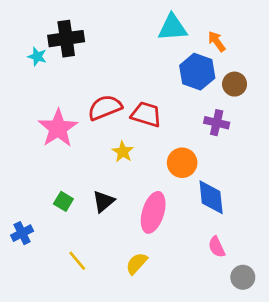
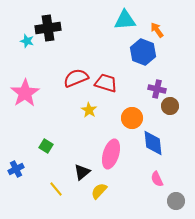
brown circle: (235, 84) -> (170, 106), moved
pink star: (58, 128) -> (25, 93), moved
black triangle: (103, 201) -> (82, 172), moved

